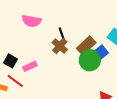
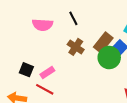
black line: (62, 34) -> (73, 18), moved
red line: (15, 81) -> (45, 89), moved

